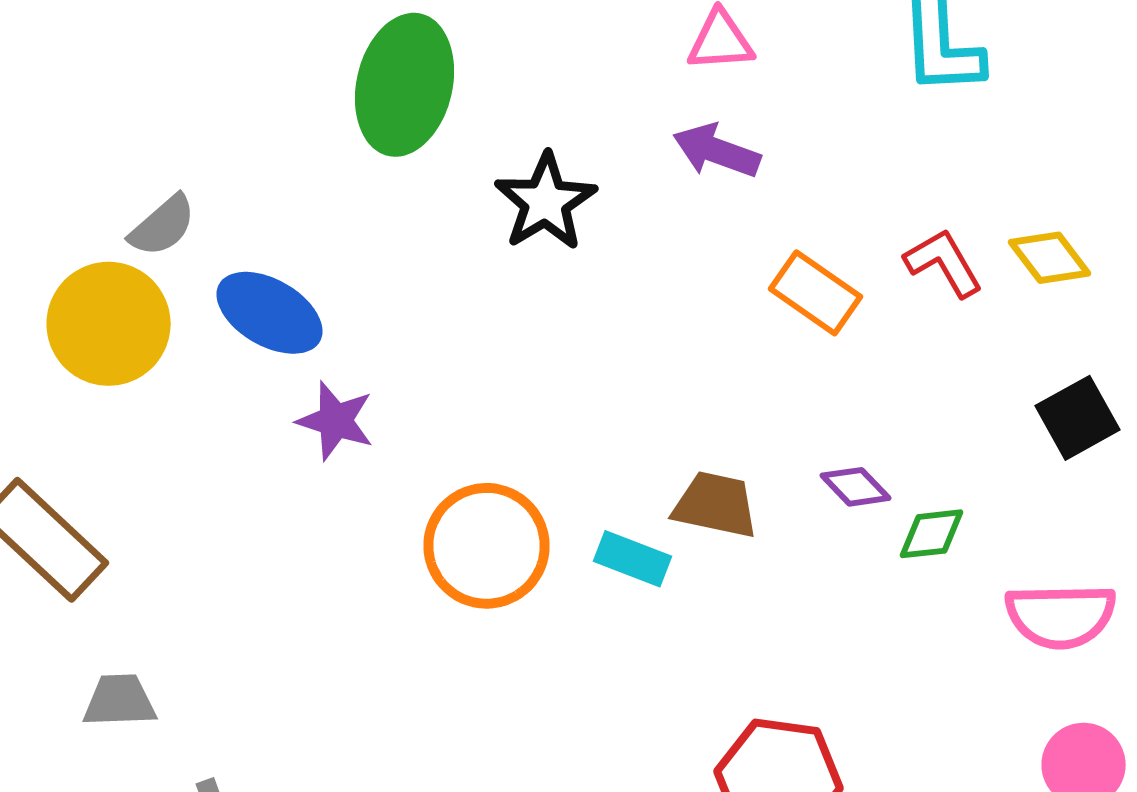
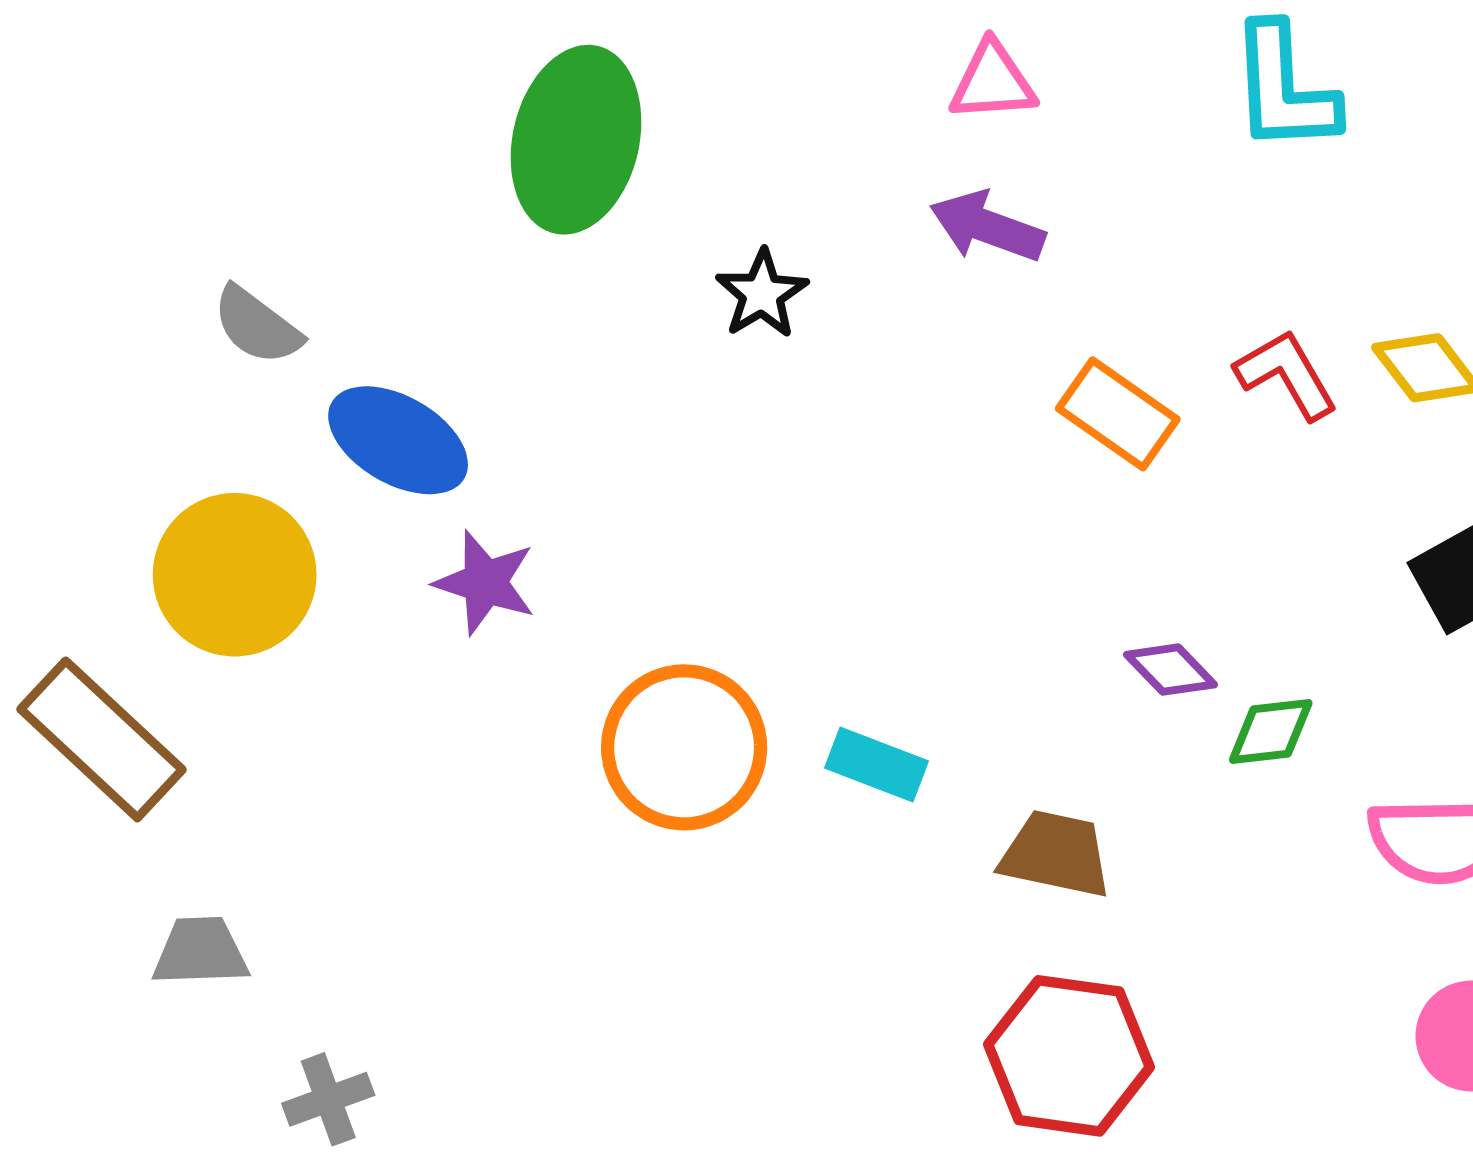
black star: (546, 202) -> (762, 294), size x0.7
gray semicircle: (162, 226) -> (257, 326), turned 78
yellow circle: (108, 324) -> (235, 575), moved
brown trapezoid: (716, 505) -> (1056, 854), moved

